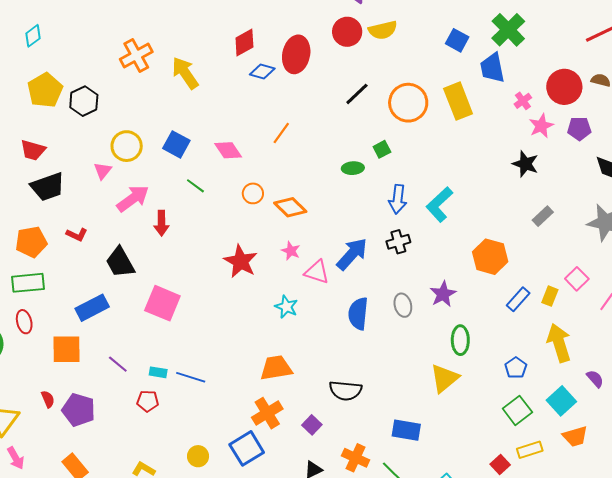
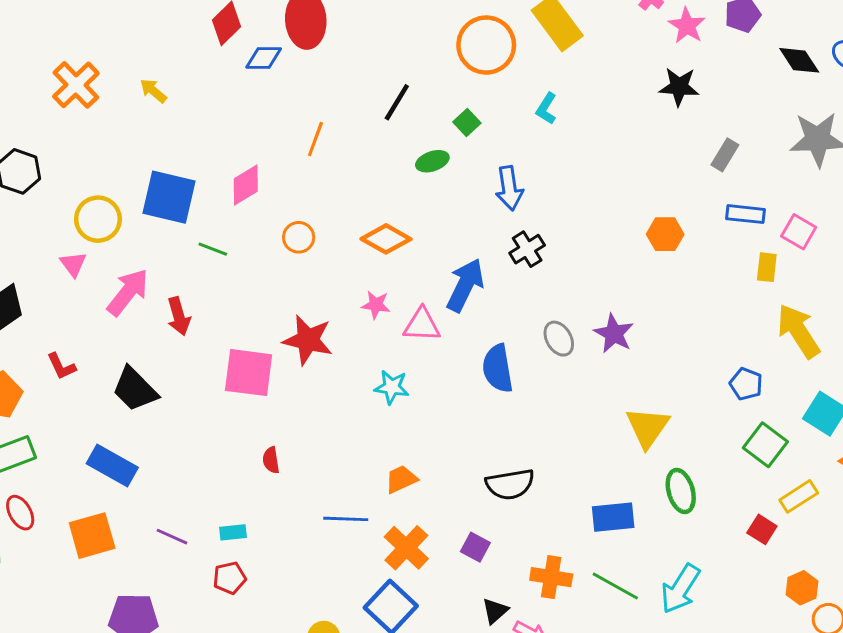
yellow arrow: (185, 73) -> (153, 91), size x0.6
black line: (357, 94) -> (397, 102), moved
blue square: (176, 144) -> (169, 197), size x1.4
pink diamond: (228, 150) -> (246, 185), turned -72
cyan L-shape: (439, 204) -> (546, 109), moved, size x0.6
orange diamond: (290, 207) -> (386, 239), moved
red L-shape: (77, 235) -> (61, 366), turned 55
orange hexagon: (490, 257) -> (665, 234), size x0.7
purple star: (443, 294) -> (614, 334), moved
blue rectangle: (518, 299) -> (745, 214), moved, turned 70
pink square: (162, 303) -> (249, 373), moved
blue rectangle: (92, 308) -> (112, 466), turned 72
green ellipse: (460, 340) -> (681, 491), moved
orange trapezoid: (276, 368) -> (401, 479), size x0.7
blue line: (191, 377) -> (346, 519), moved
red semicircle: (48, 399) -> (271, 460), moved, turned -150

